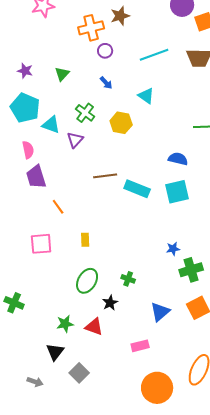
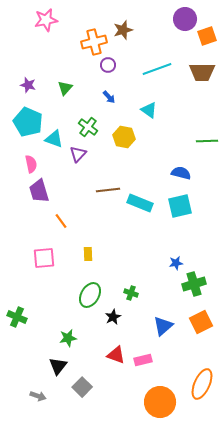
red triangle: (94, 327) -> (116, 355), moved

